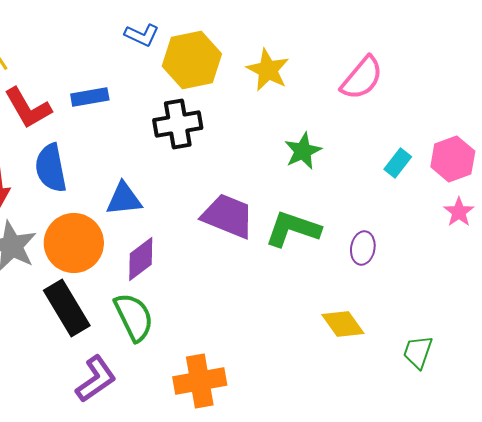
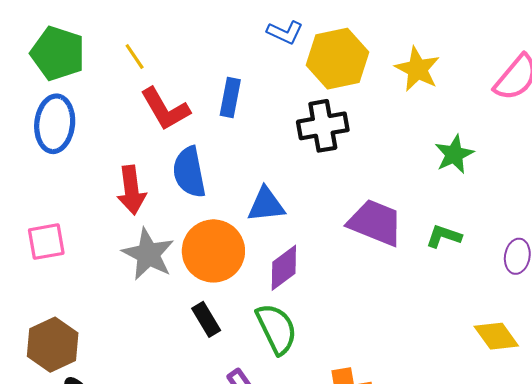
blue rectangle: (90, 97) -> (230, 97), turned -69
green L-shape: (293, 229) -> (444, 236), size x0.6
black rectangle: (67, 308) -> (206, 319), size x0.6

